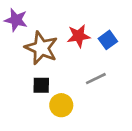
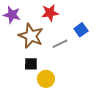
red star: (79, 36) -> (50, 13), moved
gray line: (96, 79) -> (60, 44), moved

